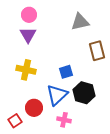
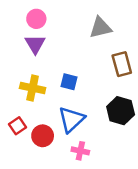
blue square: (66, 72) -> (69, 82), moved, turned 32
black hexagon: (84, 93) -> (121, 111), moved
red square: (15, 121) -> (17, 126), moved

